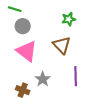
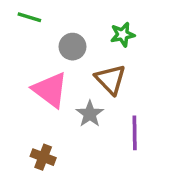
gray circle: (23, 26) -> (73, 47), moved
gray star: (43, 79) -> (90, 114), moved

